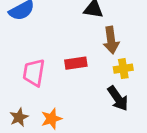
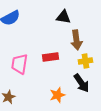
orange star: (51, 119) -> (57, 95), moved

